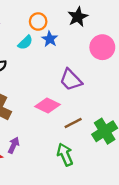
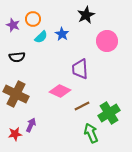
orange circle: (38, 22) -> (33, 19), moved
purple trapezoid: (71, 80) -> (80, 69), turned 40
green arrow: (65, 155) -> (91, 133), moved

